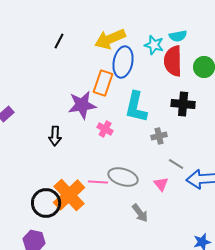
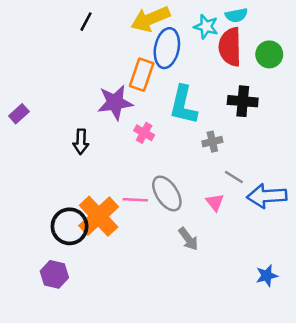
gray ellipse: (123, 177) -> (167, 193), turned 40

